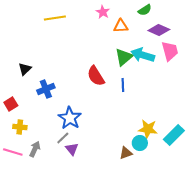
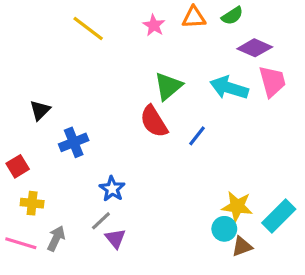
pink star: (103, 12) -> (154, 25), moved
yellow line: (55, 18) -> (88, 29), turned 45
orange triangle: (121, 26) -> (194, 17), moved
green triangle: (124, 57) -> (168, 86), moved
blue line: (123, 85) -> (197, 136), turned 40
blue star: (70, 118) -> (112, 189), size x0.7
brown triangle: (126, 153) -> (242, 246), moved

